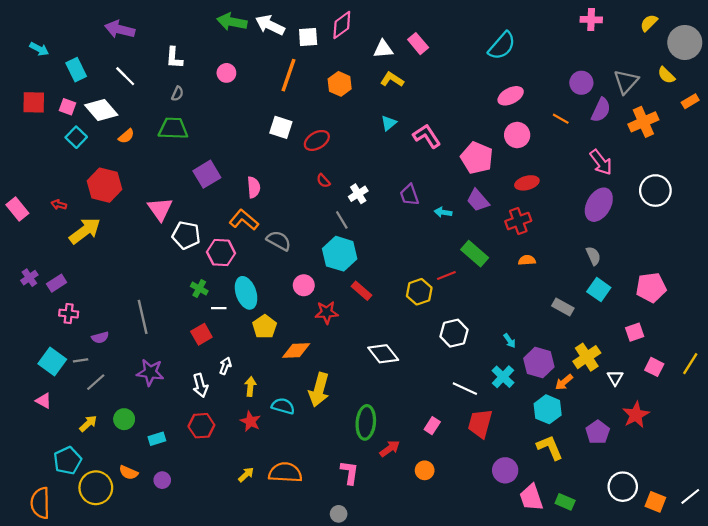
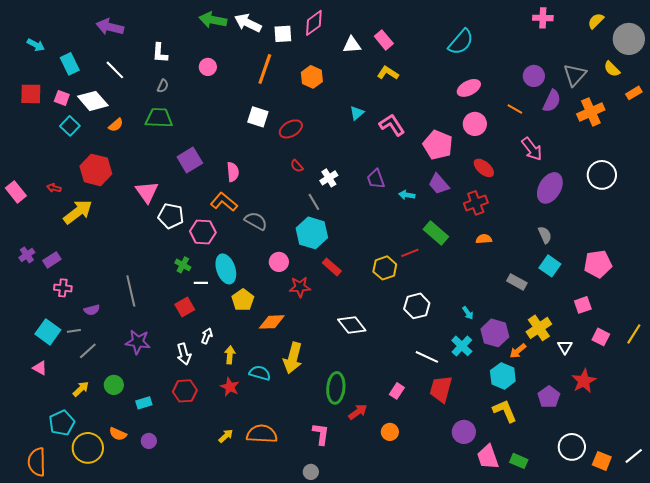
yellow L-shape: (392, 79) -> (388, 73), moved
pink arrow: (601, 162) -> (532, 149), moved
red ellipse: (527, 183) -> (484, 168), turned 55

